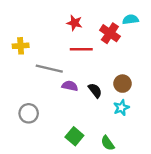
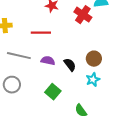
red line: (81, 49) -> (41, 33), moved
gray line: (49, 69) -> (19, 56), moved
green square: (74, 136) -> (53, 92), moved

